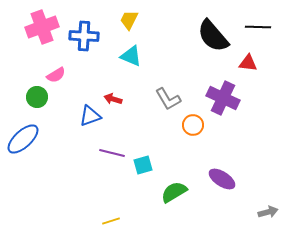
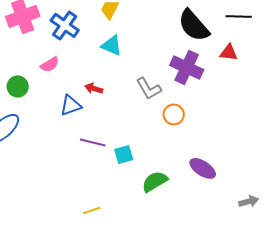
blue cross: (84, 36) -> (65, 25), turned 32
pink semicircle: (56, 75) -> (50, 64), moved
purple cross: (223, 98) -> (187, 67), moved

